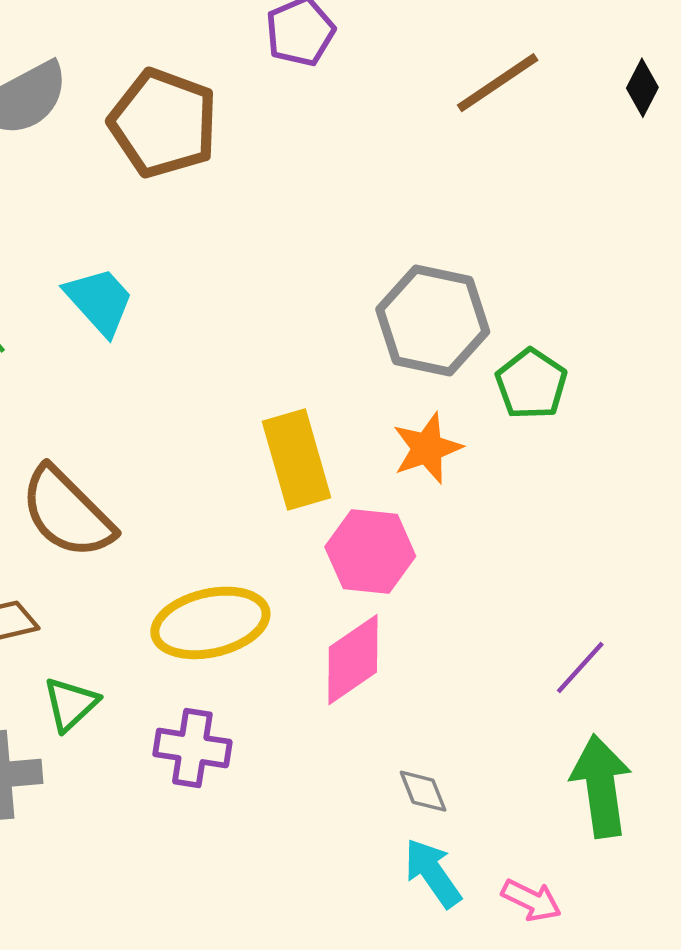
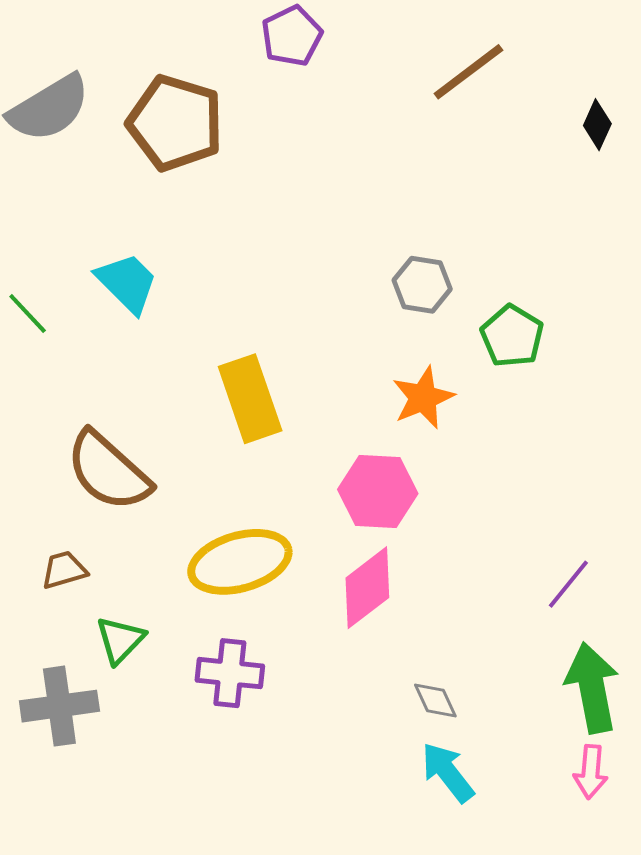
black diamond: (642, 88) -> (597, 125), moved
gray hexagon: (433, 320) -> (422, 285), size x0.6
yellow rectangle: (297, 460) -> (250, 399), moved
pink arrow: (531, 900) -> (591, 772), moved, turned 72

